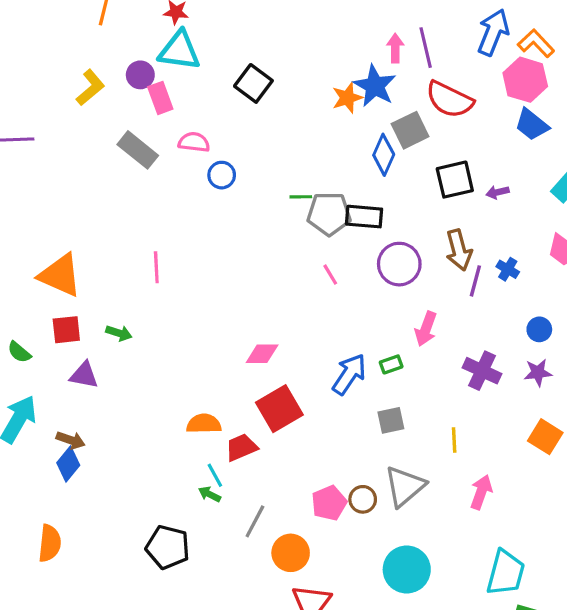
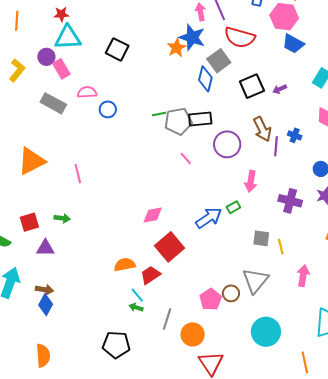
orange triangle: (60, 275) -> (32, 161), moved, turned -40
blue arrow: (349, 374) -> (209, 218), turned 32
gray square: (391, 420) -> (261, 238), moved, turned 30

